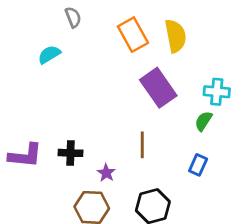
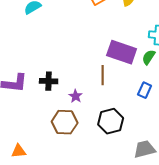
purple rectangle: (158, 88) -> (122, 52), moved, turned -36

